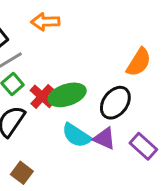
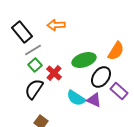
green ellipse: (67, 95) -> (84, 60), moved
purple rectangle: (143, 146) -> (119, 91), moved

